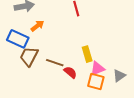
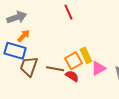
orange arrow: (37, 26) -> (24, 36), moved
orange square: (96, 81) -> (73, 61), moved, turned -36

